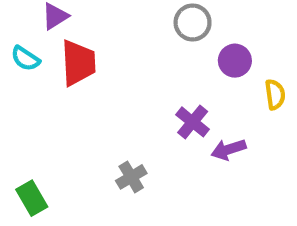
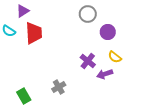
yellow semicircle: (275, 94) -> (115, 57), moved, turned 136
green rectangle: (32, 198) -> (24, 96), moved

